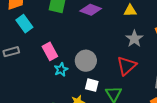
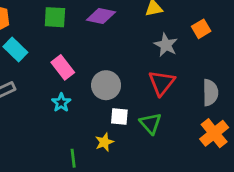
pink rectangle: (50, 51) -> (63, 67), moved
cyan star: (61, 70) -> (61, 103), moved

